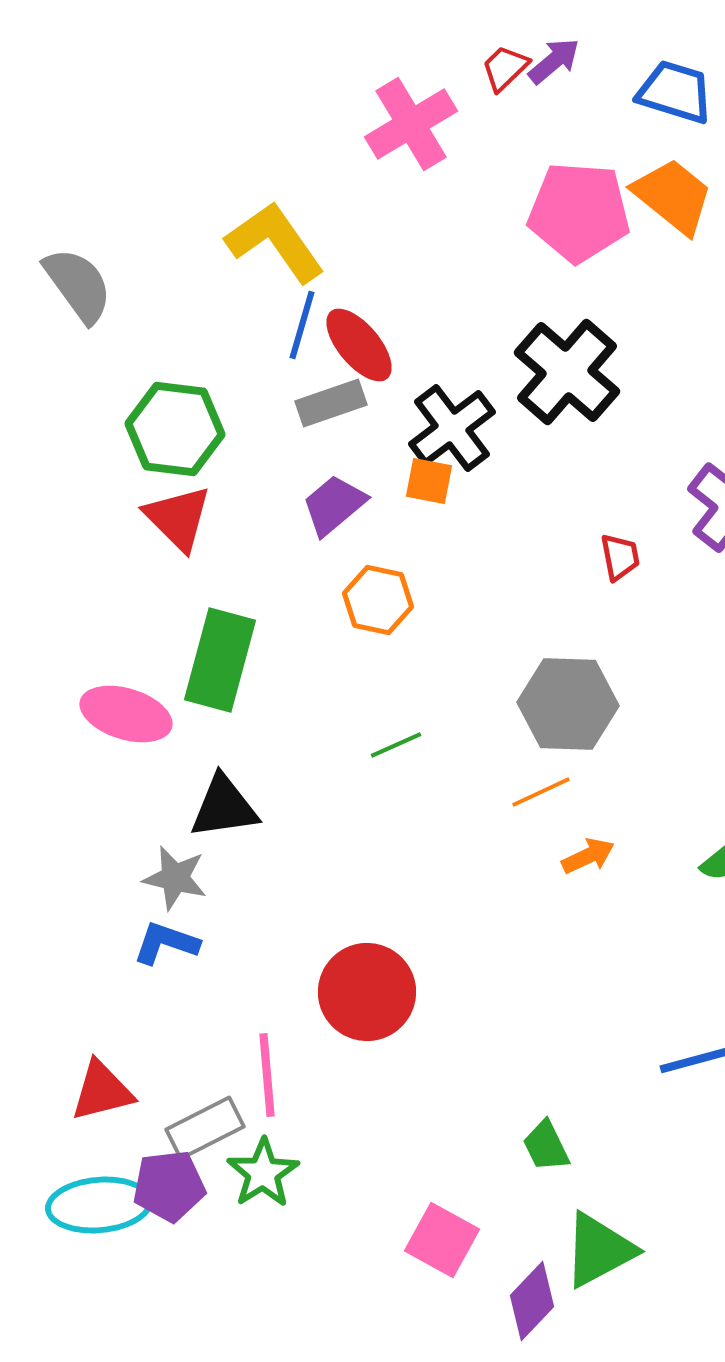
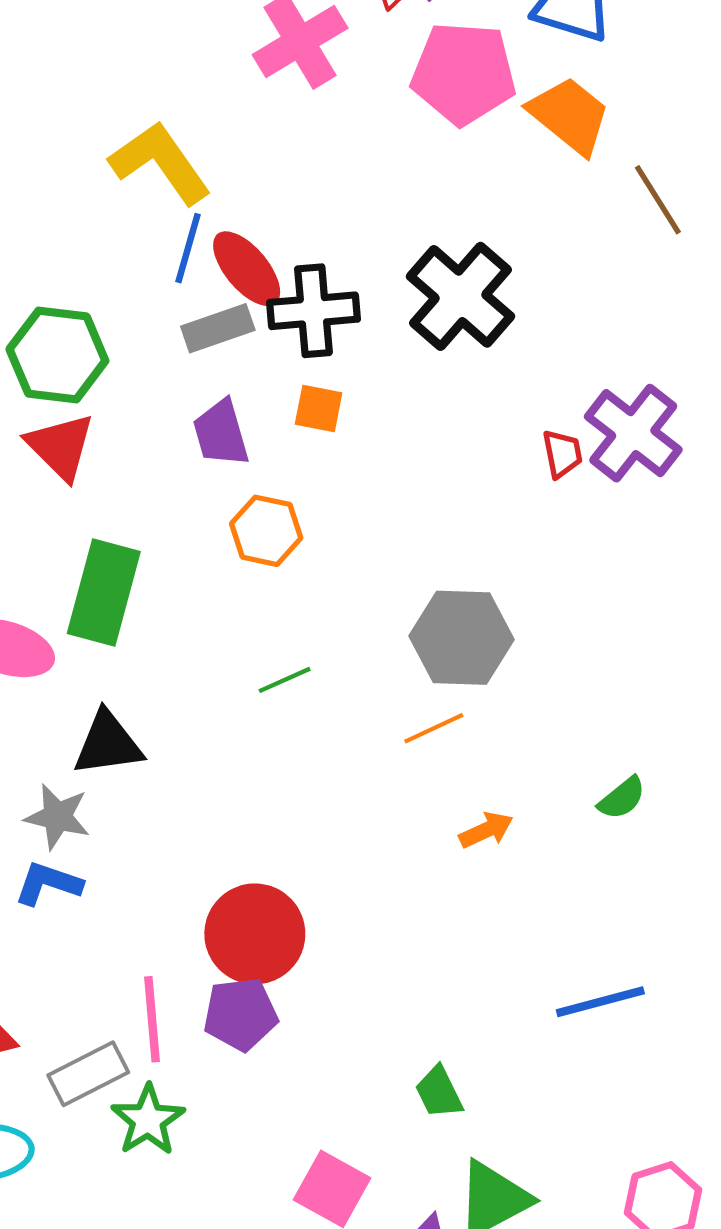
pink pentagon: (579, 212) -> (464, 73), moved
black cross: (452, 428) -> (313, 311), moved, turned 32
purple trapezoid: (334, 505) -> (221, 433), turned -66
red trapezoid: (620, 557) -> (562, 454), moved
orange arrow: (588, 856) -> (486, 830), moved
purple pentagon: (169, 1186) -> (240, 1014), moved

